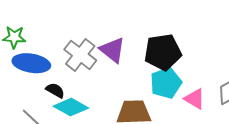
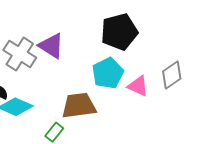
black pentagon: (163, 52) -> (119, 32), moved

